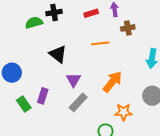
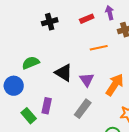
green semicircle: (34, 23) -> (31, 63), moved
black triangle: (58, 54) -> (64, 73), moved
purple triangle: (73, 80) -> (87, 80), moved

